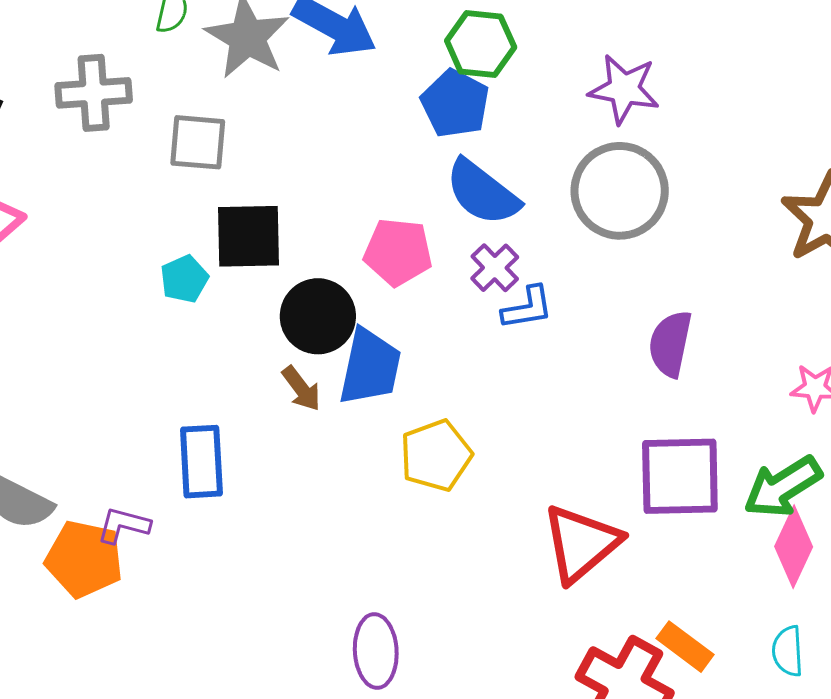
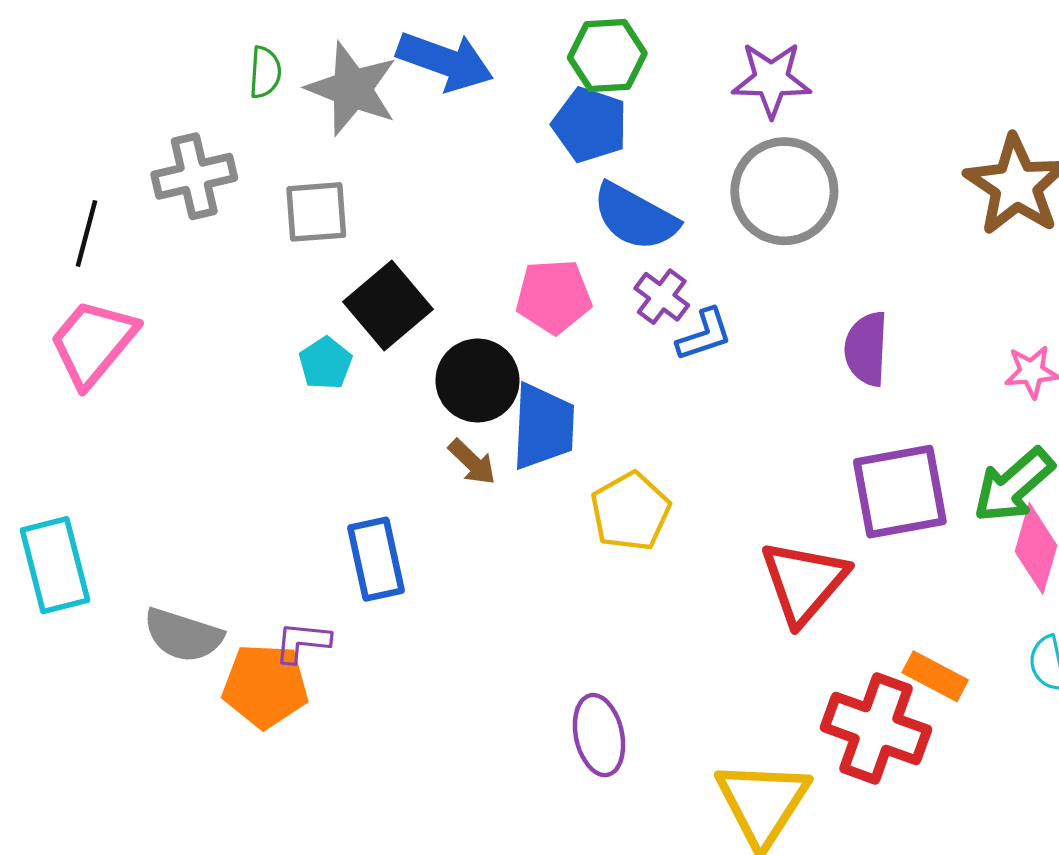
black square: (248, 236) -> (388, 305), turned -30

